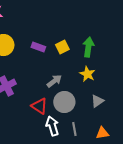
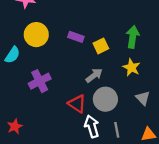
yellow square: (62, 47) -> (101, 46), moved
gray triangle: (97, 101) -> (143, 98), turned -40

